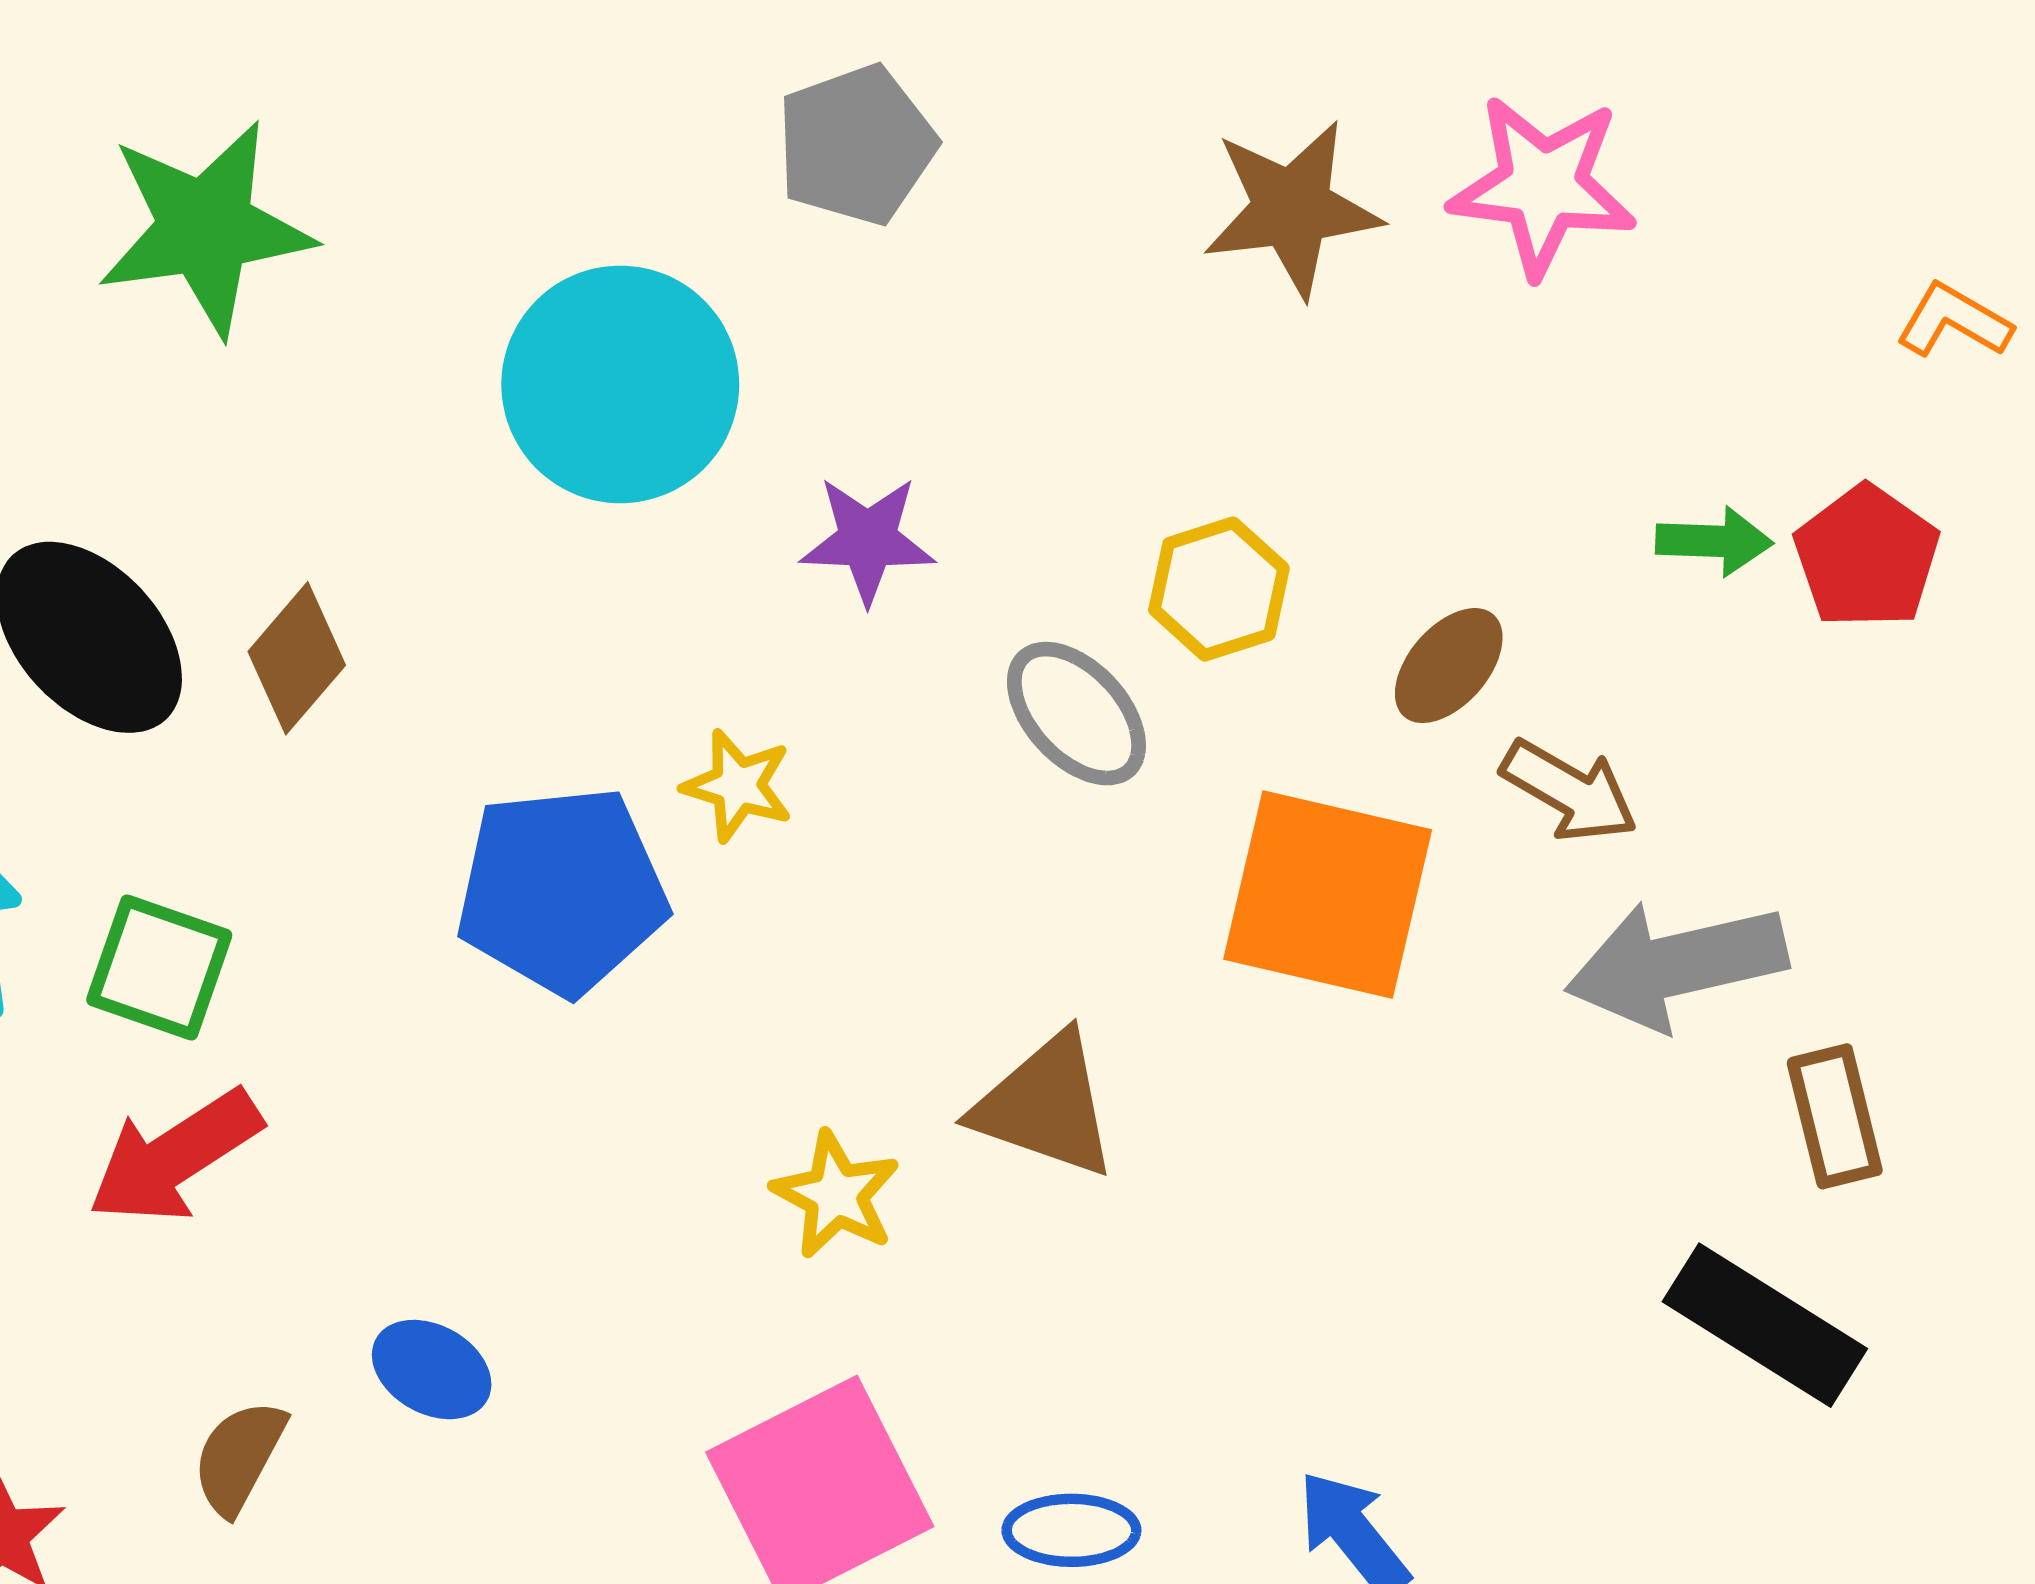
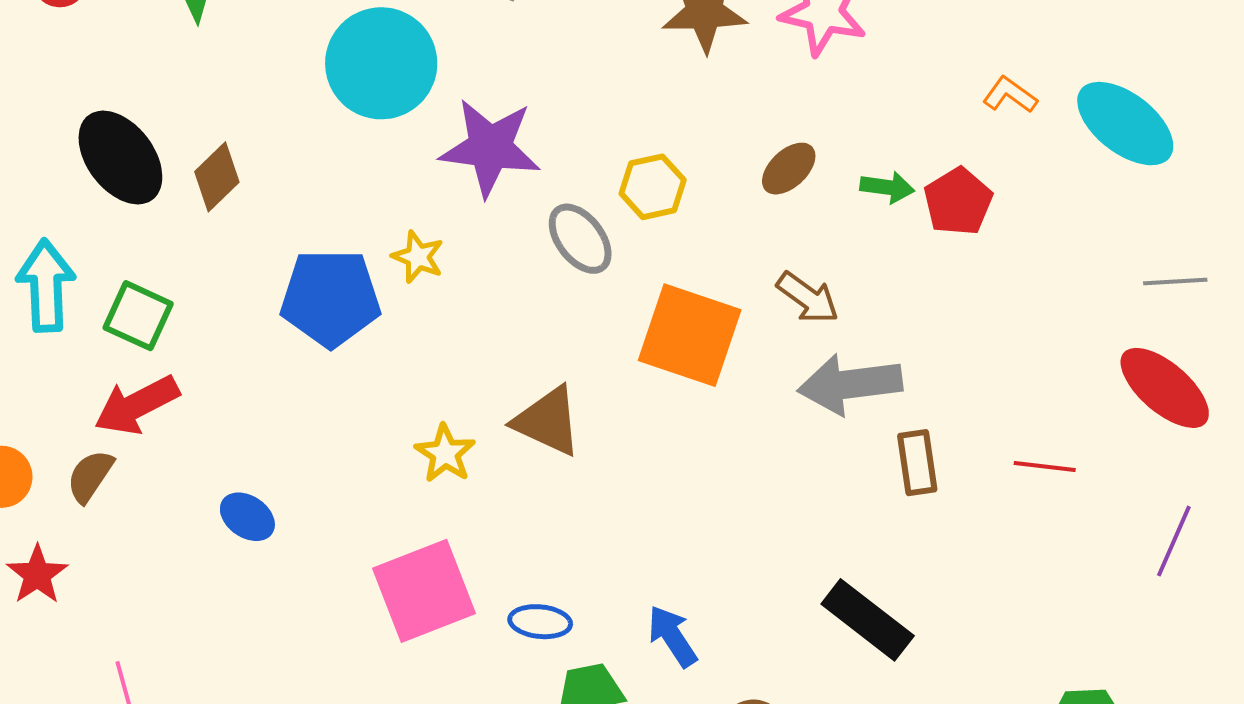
purple star: (868, 540) -> (490, 148), size x1.6
brown ellipse: (1449, 666) -> (789, 169), moved
black rectangle: (1765, 1325) -> (868, 620), moved
brown semicircle: (239, 1457) -> (90, 476), moved

